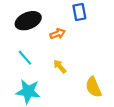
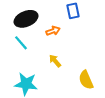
cyan line: (25, 58) -> (21, 43), moved

